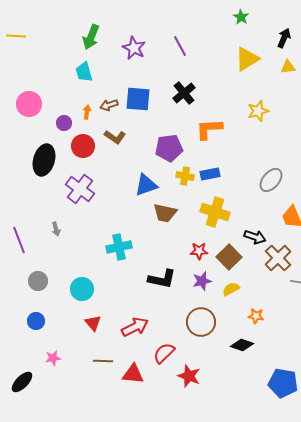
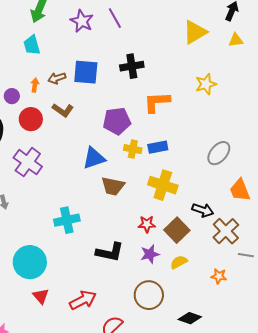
purple line: (180, 46) -> (115, 18), moved
black cross: (184, 93) -> (132, 66), turned 30
cyan circle: (82, 289) -> (30, 262), size x1.4
orange star: (256, 316) -> (219, 276), moved

